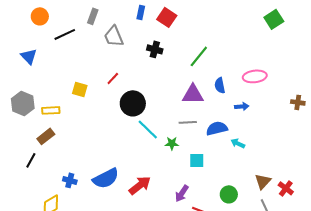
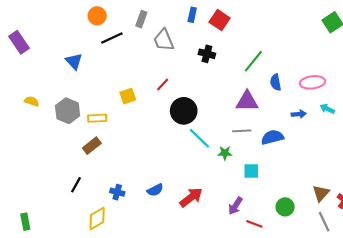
orange circle: (40, 16) -> (97, 16), moved
blue semicircle: (220, 85) -> (276, 82), moved
yellow square: (80, 89) -> (128, 96), turned -35
cyan arrow: (238, 143) -> (327, 109), moved
black line: (31, 160) -> (76, 185), moved
blue semicircle: (106, 178) -> (155, 190), size x0.6

